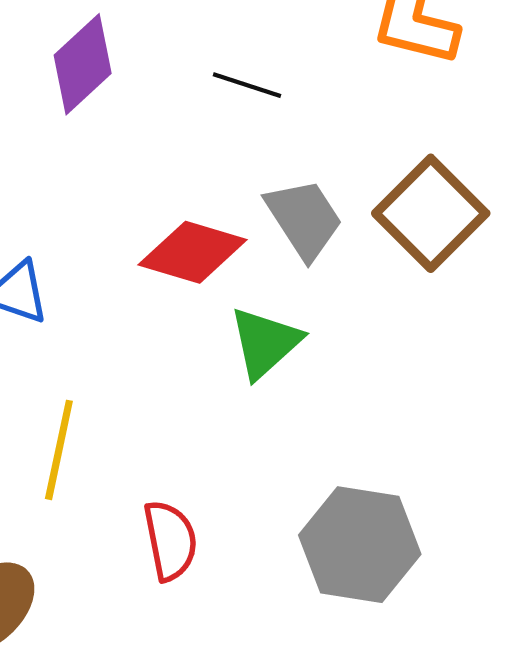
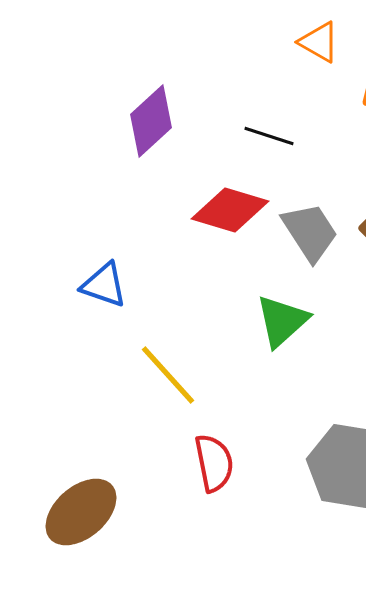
red diamond: (193, 252) -> (230, 210), moved
yellow line: (59, 450) -> (168, 375), moved, turned -54

